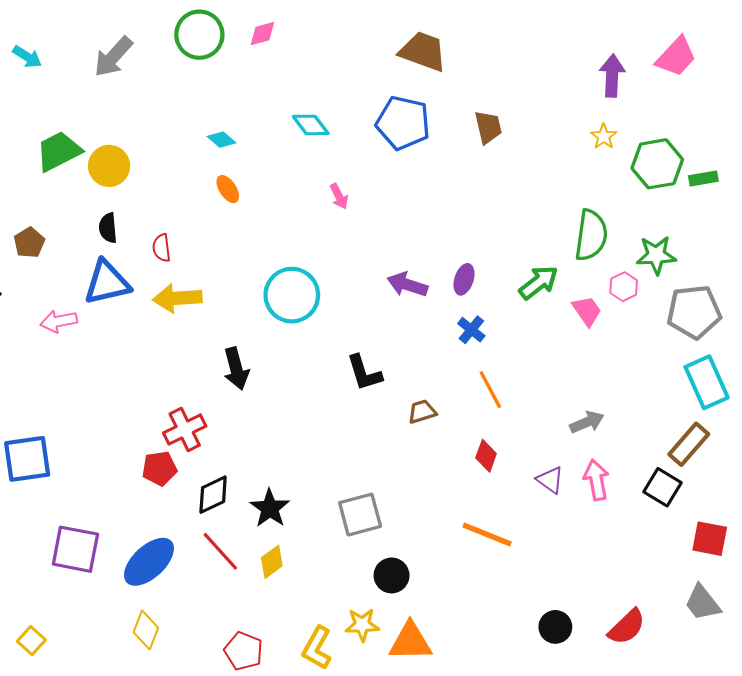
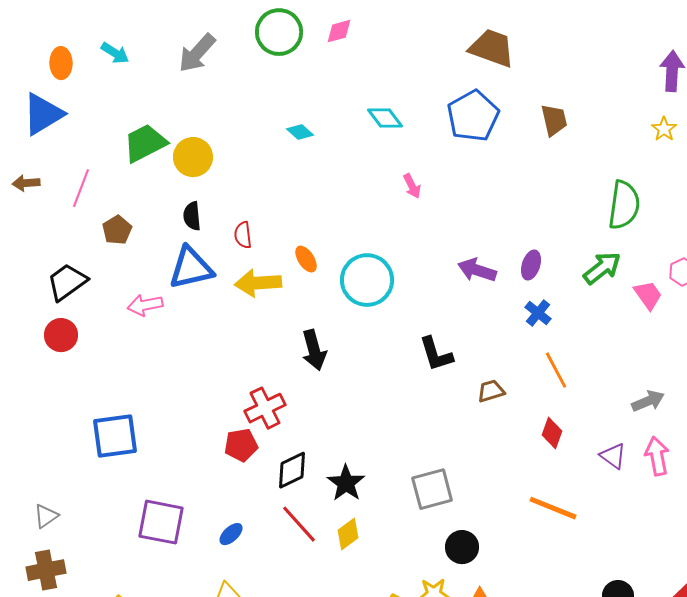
blue pentagon: (403, 123) -> (473, 116), turned 30
orange ellipse: (228, 189) -> (306, 259), moved
green semicircle: (591, 235) -> (624, 205), moved
blue ellipse: (149, 562) -> (231, 534), size x0.5

